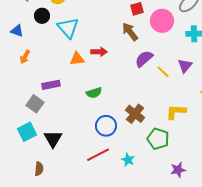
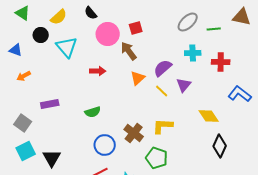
pink circle: (162, 21) -> (108, 34), moved
orange arrow: (25, 57) -> (24, 76), turned 32
orange triangle: (77, 59) -> (138, 78), moved, turned -35
purple semicircle: (144, 59) -> (163, 68), moved
gray square: (35, 104) -> (23, 123), moved
yellow L-shape: (176, 112) -> (163, 126), moved

